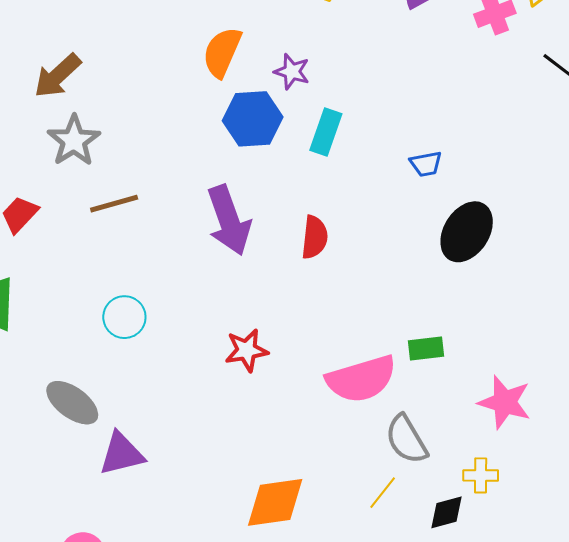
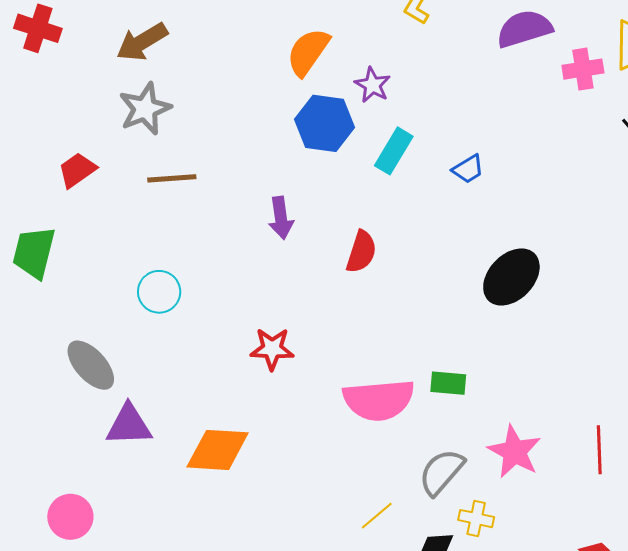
blue trapezoid: (426, 164) -> (468, 169), moved, turned -32
purple arrow: (229, 220) -> (281, 218), size x0.6
gray semicircle: (406, 439) -> (441, 472), moved, turned 60
orange diamond: (275, 502) -> (218, 450), moved

